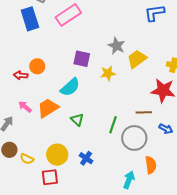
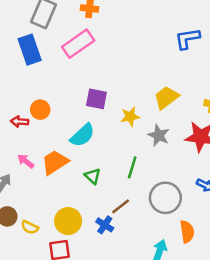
gray star: (117, 46) -> (159, 135), moved
brown line: (144, 112) -> (121, 206), moved, turned -35
green line: (113, 125) -> (132, 167), moved

